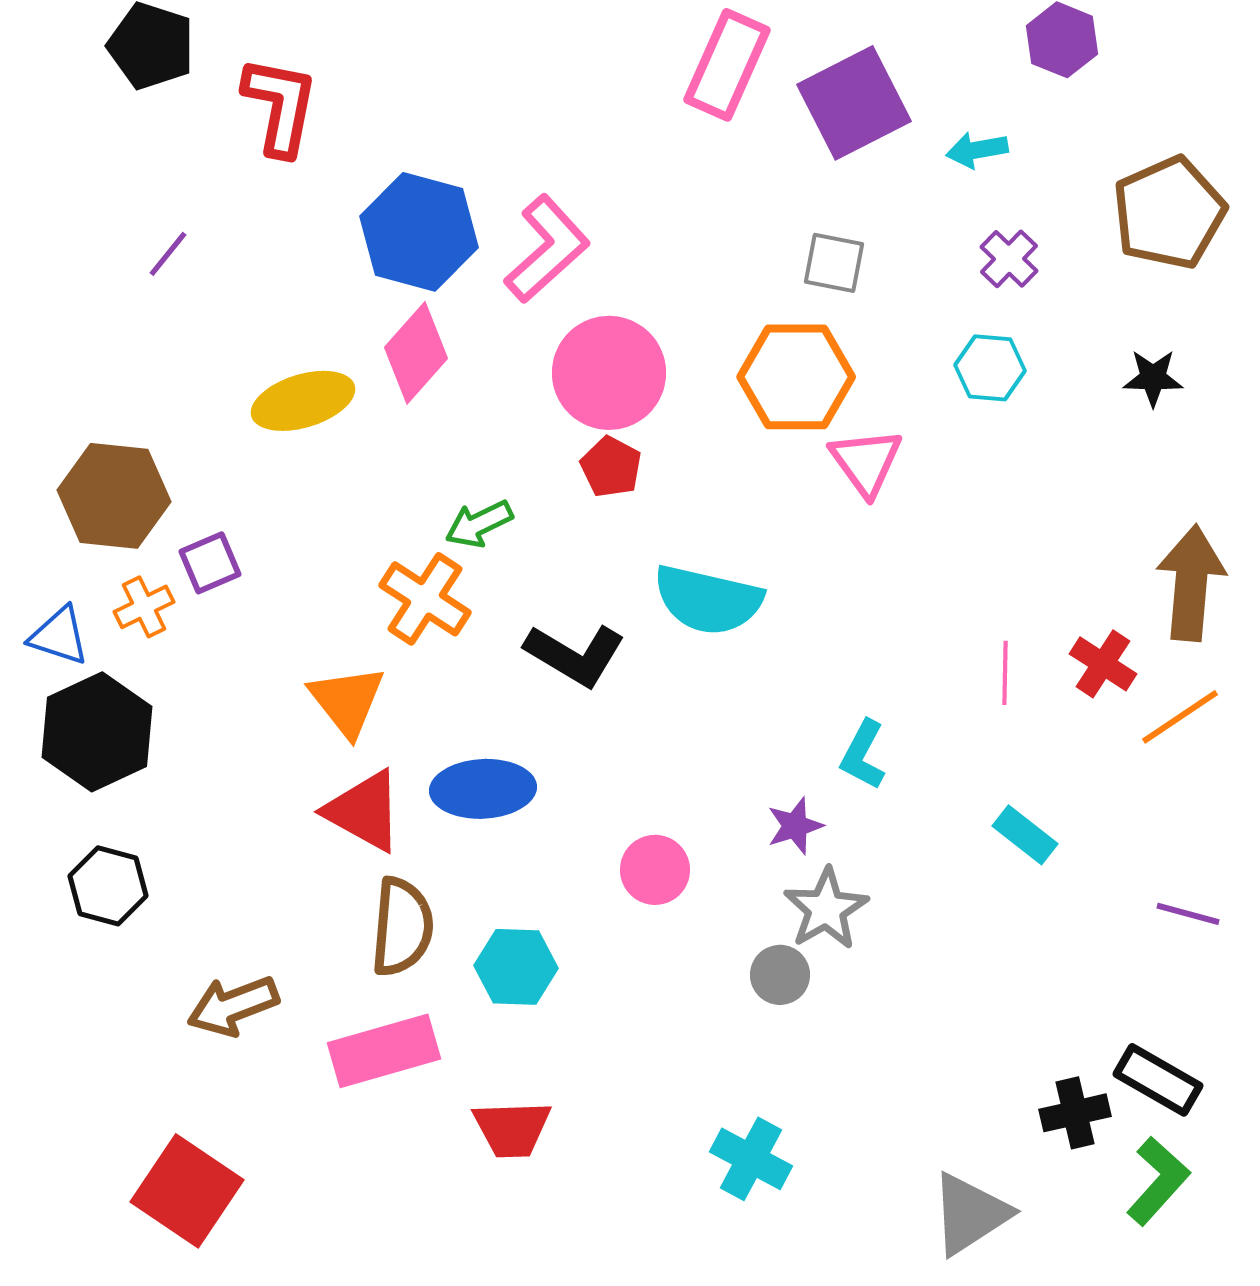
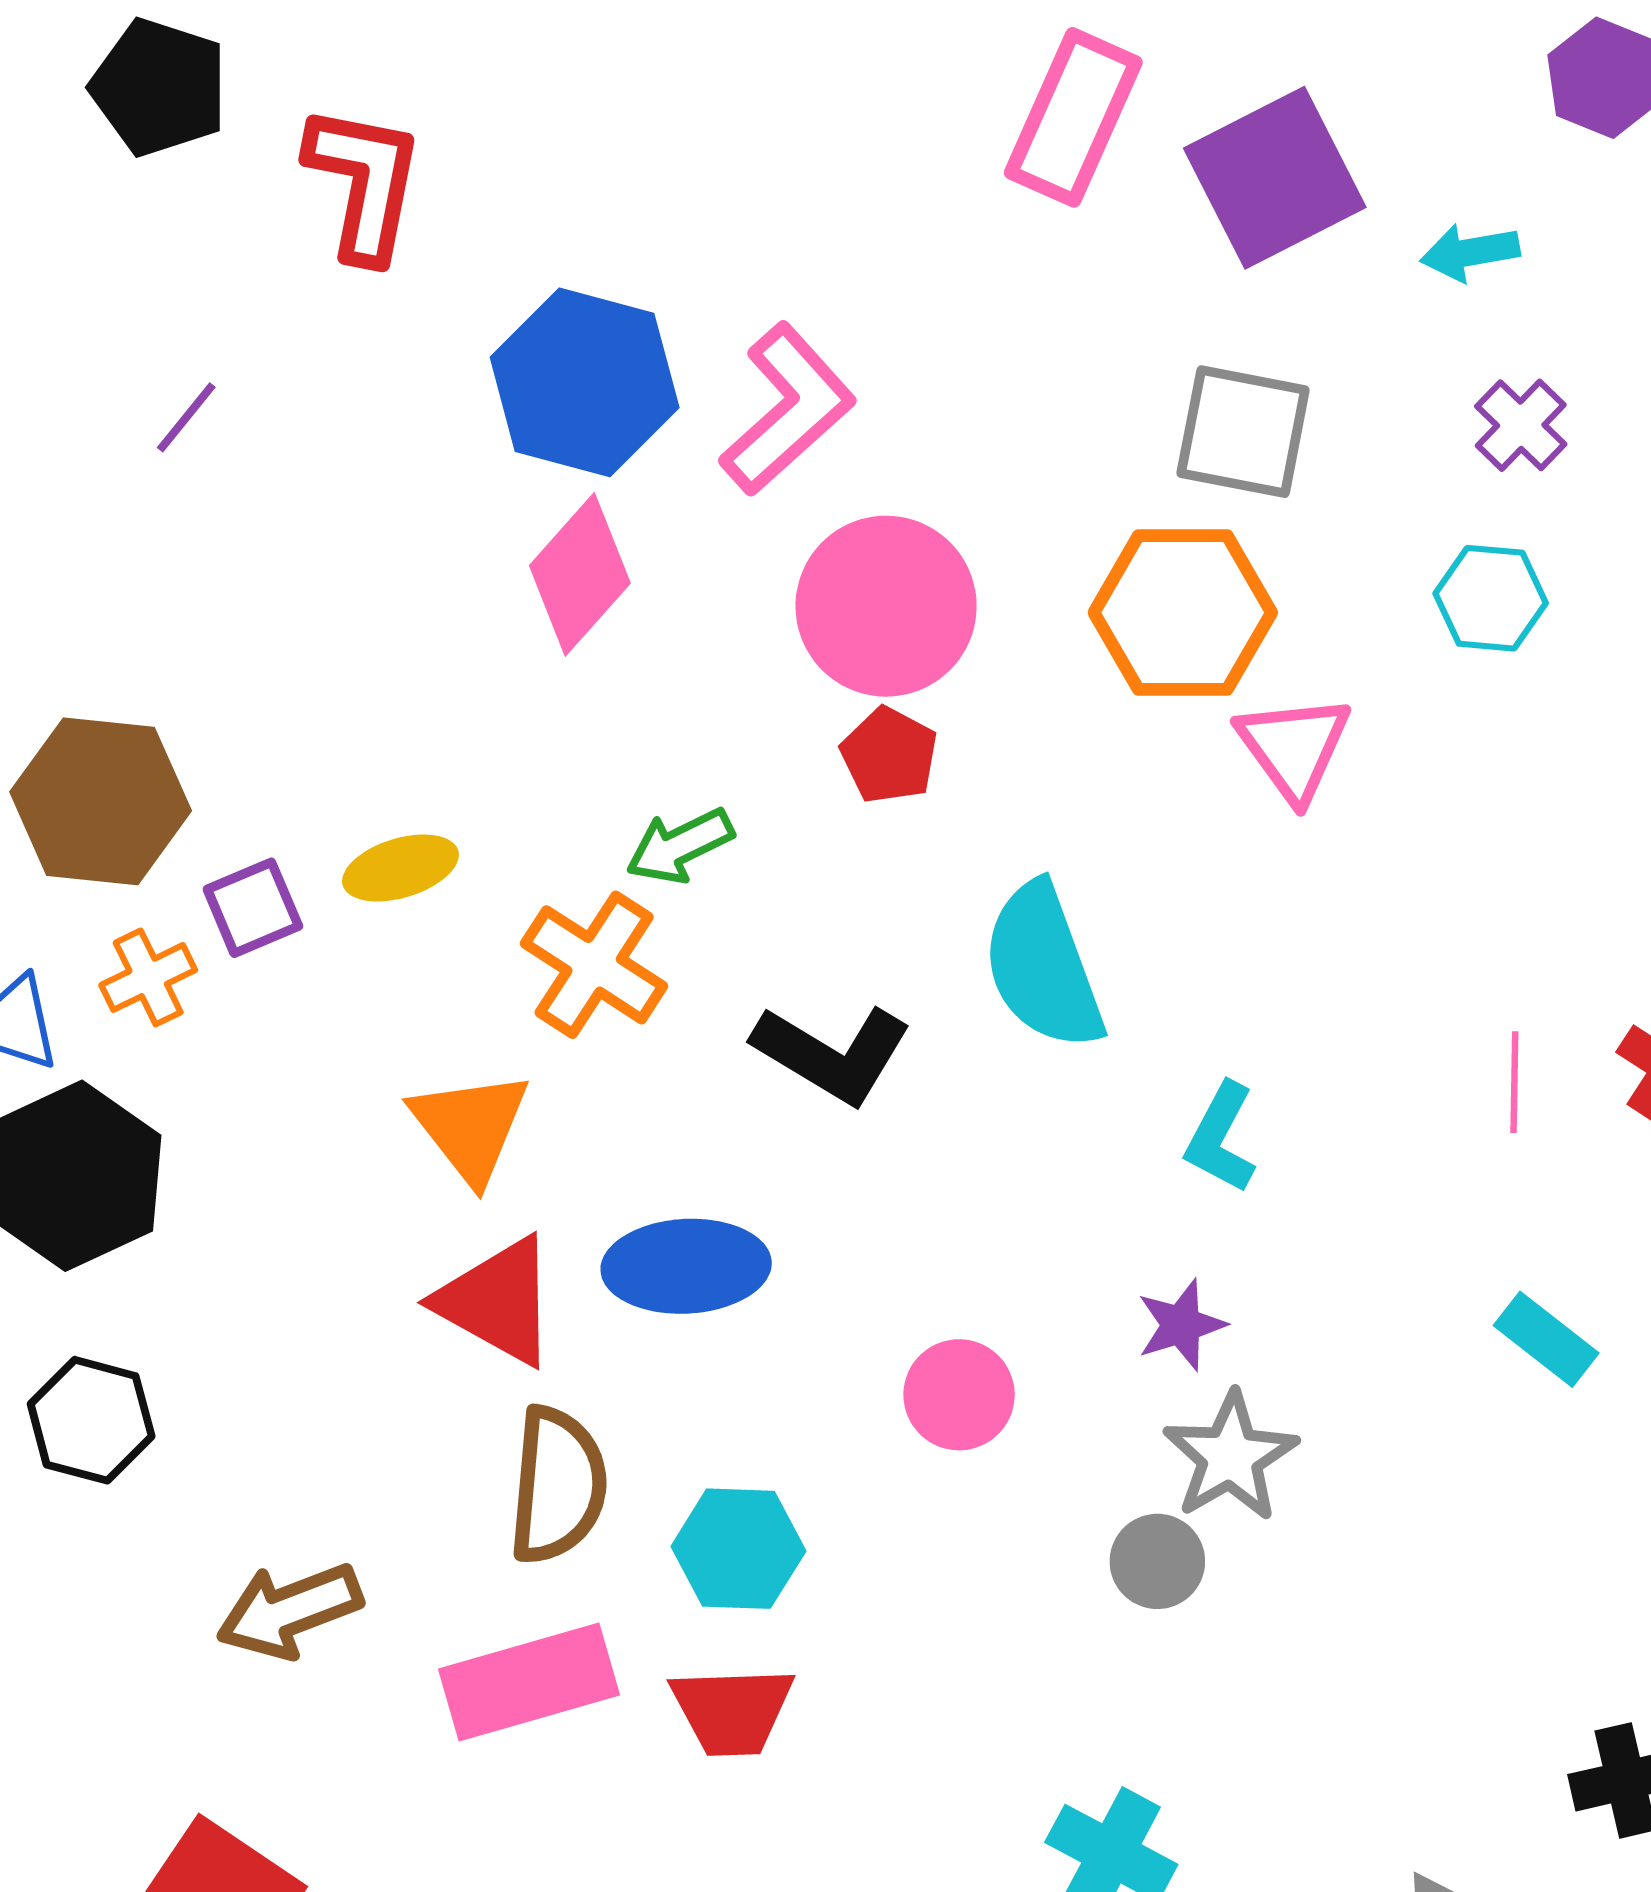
gray square: (834, 263) -> (1243, 432), size x1.4
yellow ellipse: (303, 401) -> (400, 868), moved, size x0.7
cyan semicircle: (708, 600) -> (1043, 966), turned 57
cyan L-shape: (863, 755) -> (1221, 1138), moved
red trapezoid: (512, 1129) -> (732, 1711), moved

